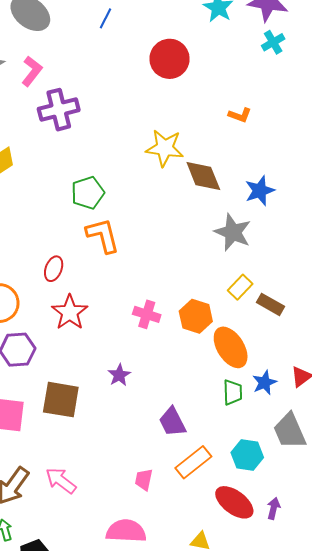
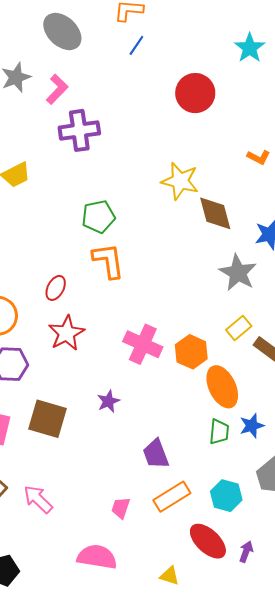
pink cross: (147, 314) -> (143, 344), size x1.4

